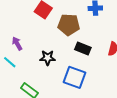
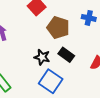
black star: (48, 58) -> (42, 57), moved

